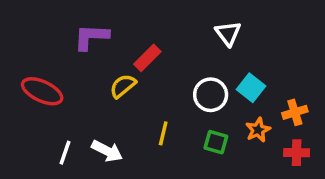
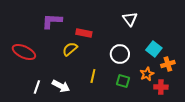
red rectangle: (147, 58) -> (84, 33), turned 56
cyan square: (251, 88) -> (154, 49), moved
red cross: (297, 153) -> (161, 87), moved

